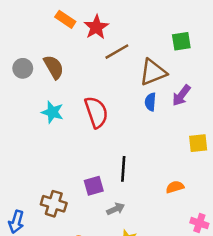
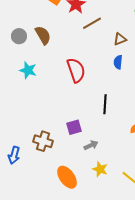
brown triangle: (153, 72) -> (120, 39), size x0.6
cyan star: (52, 112) -> (28, 70), moved
black line: (123, 169) -> (105, 104), moved

